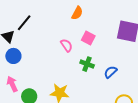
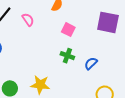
pink semicircle: (67, 45) -> (28, 20), moved

